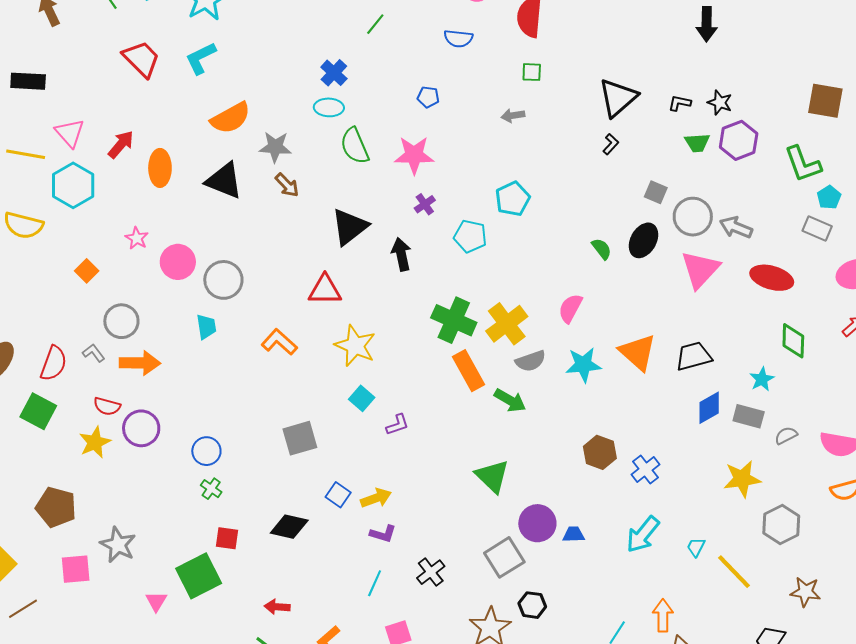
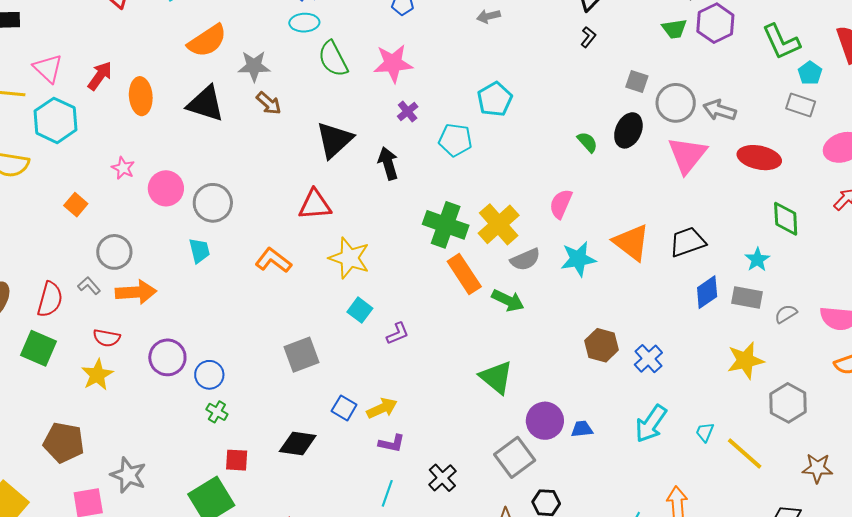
purple circle: (141, 428) -> (167, 357), moved

